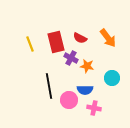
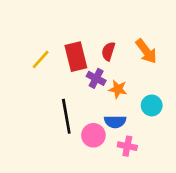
red semicircle: (80, 38) -> (108, 51), turned 80
yellow line: (30, 44) -> (41, 59), turned 63

